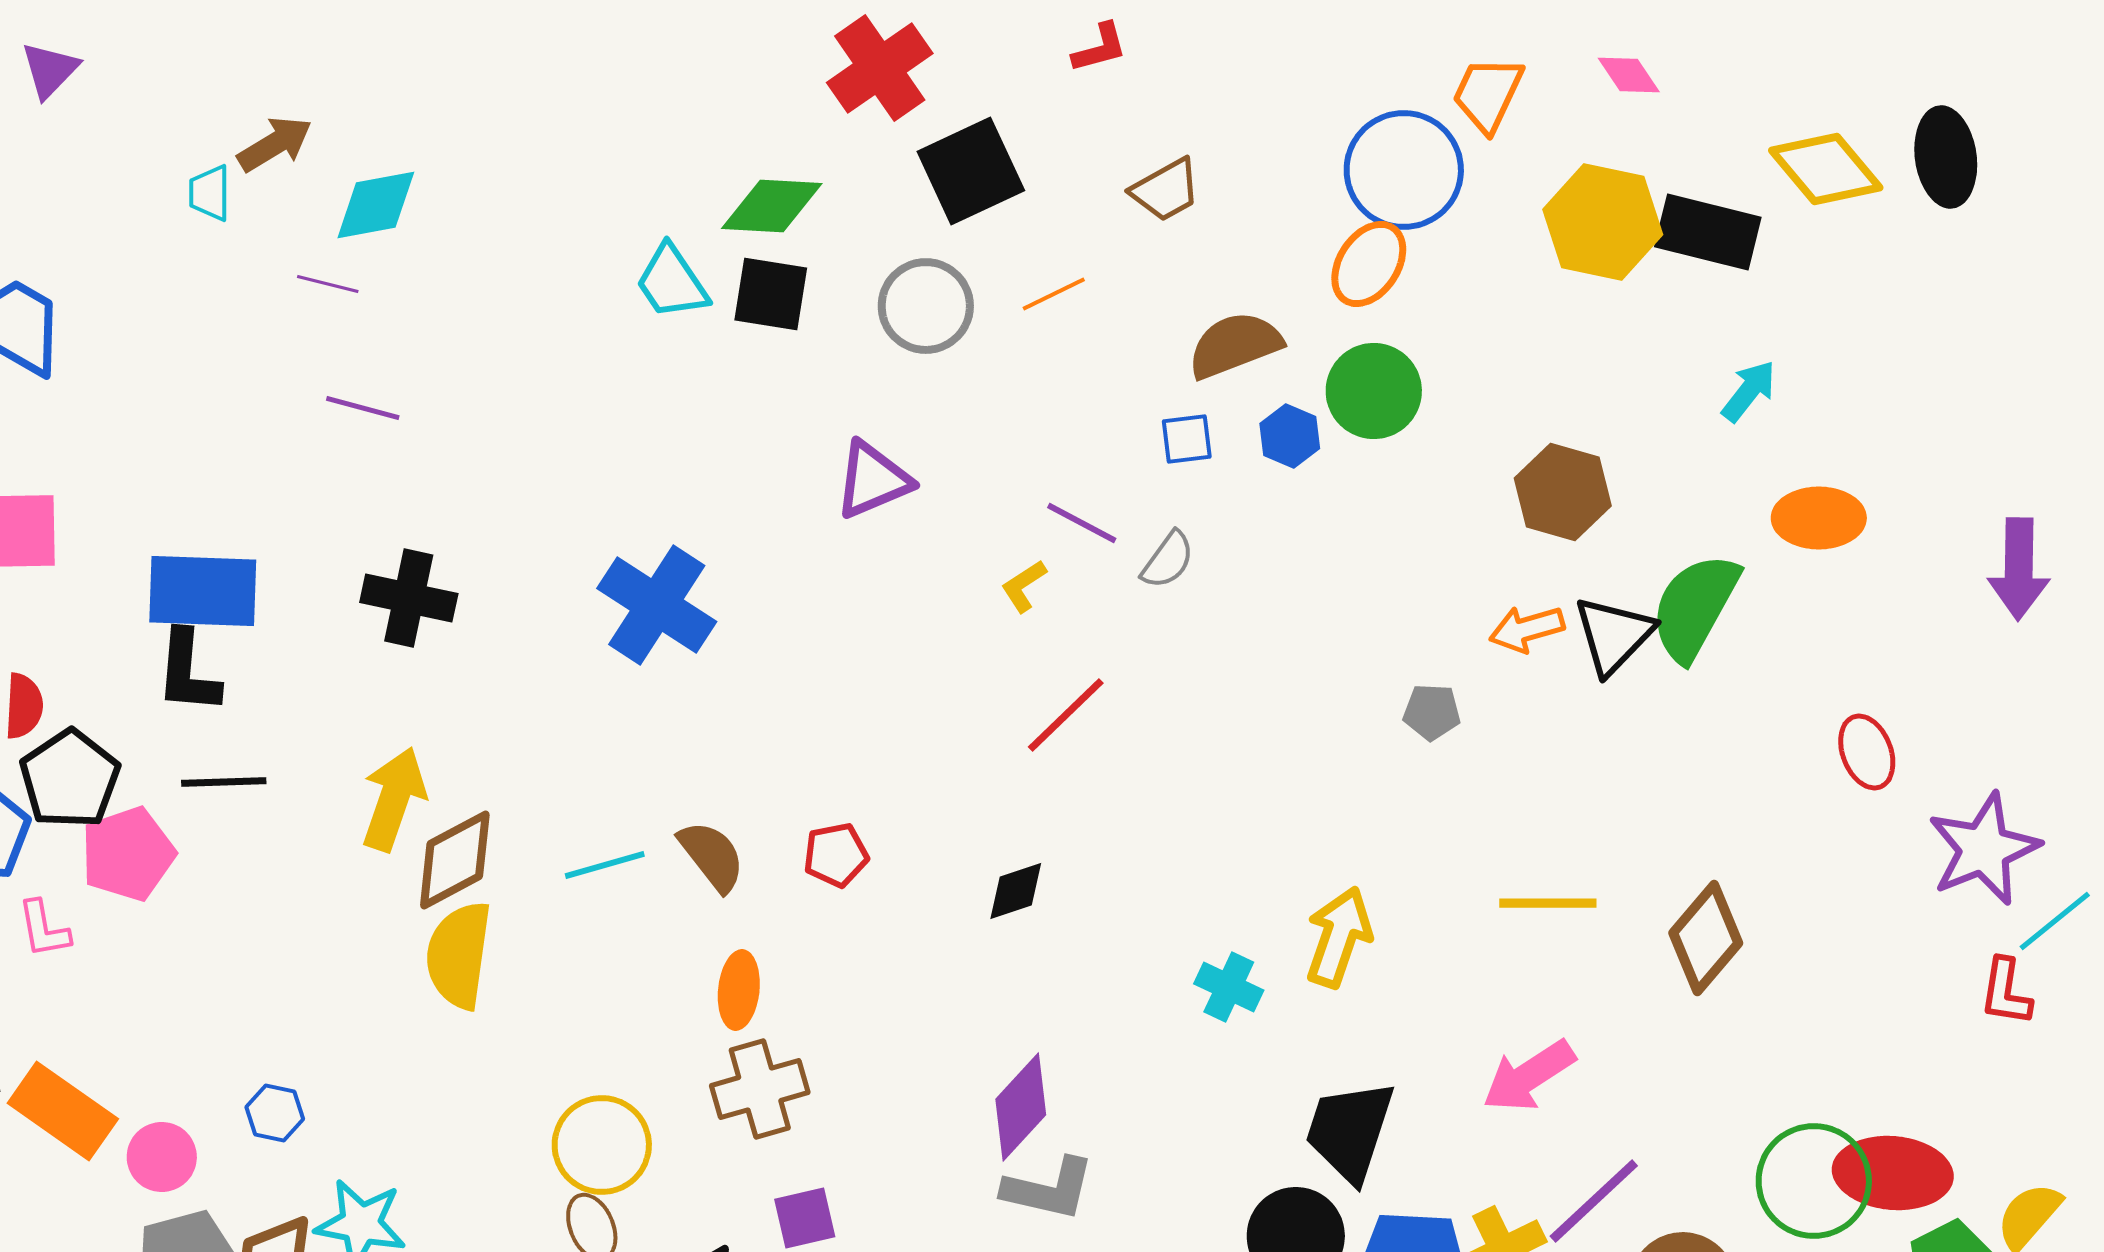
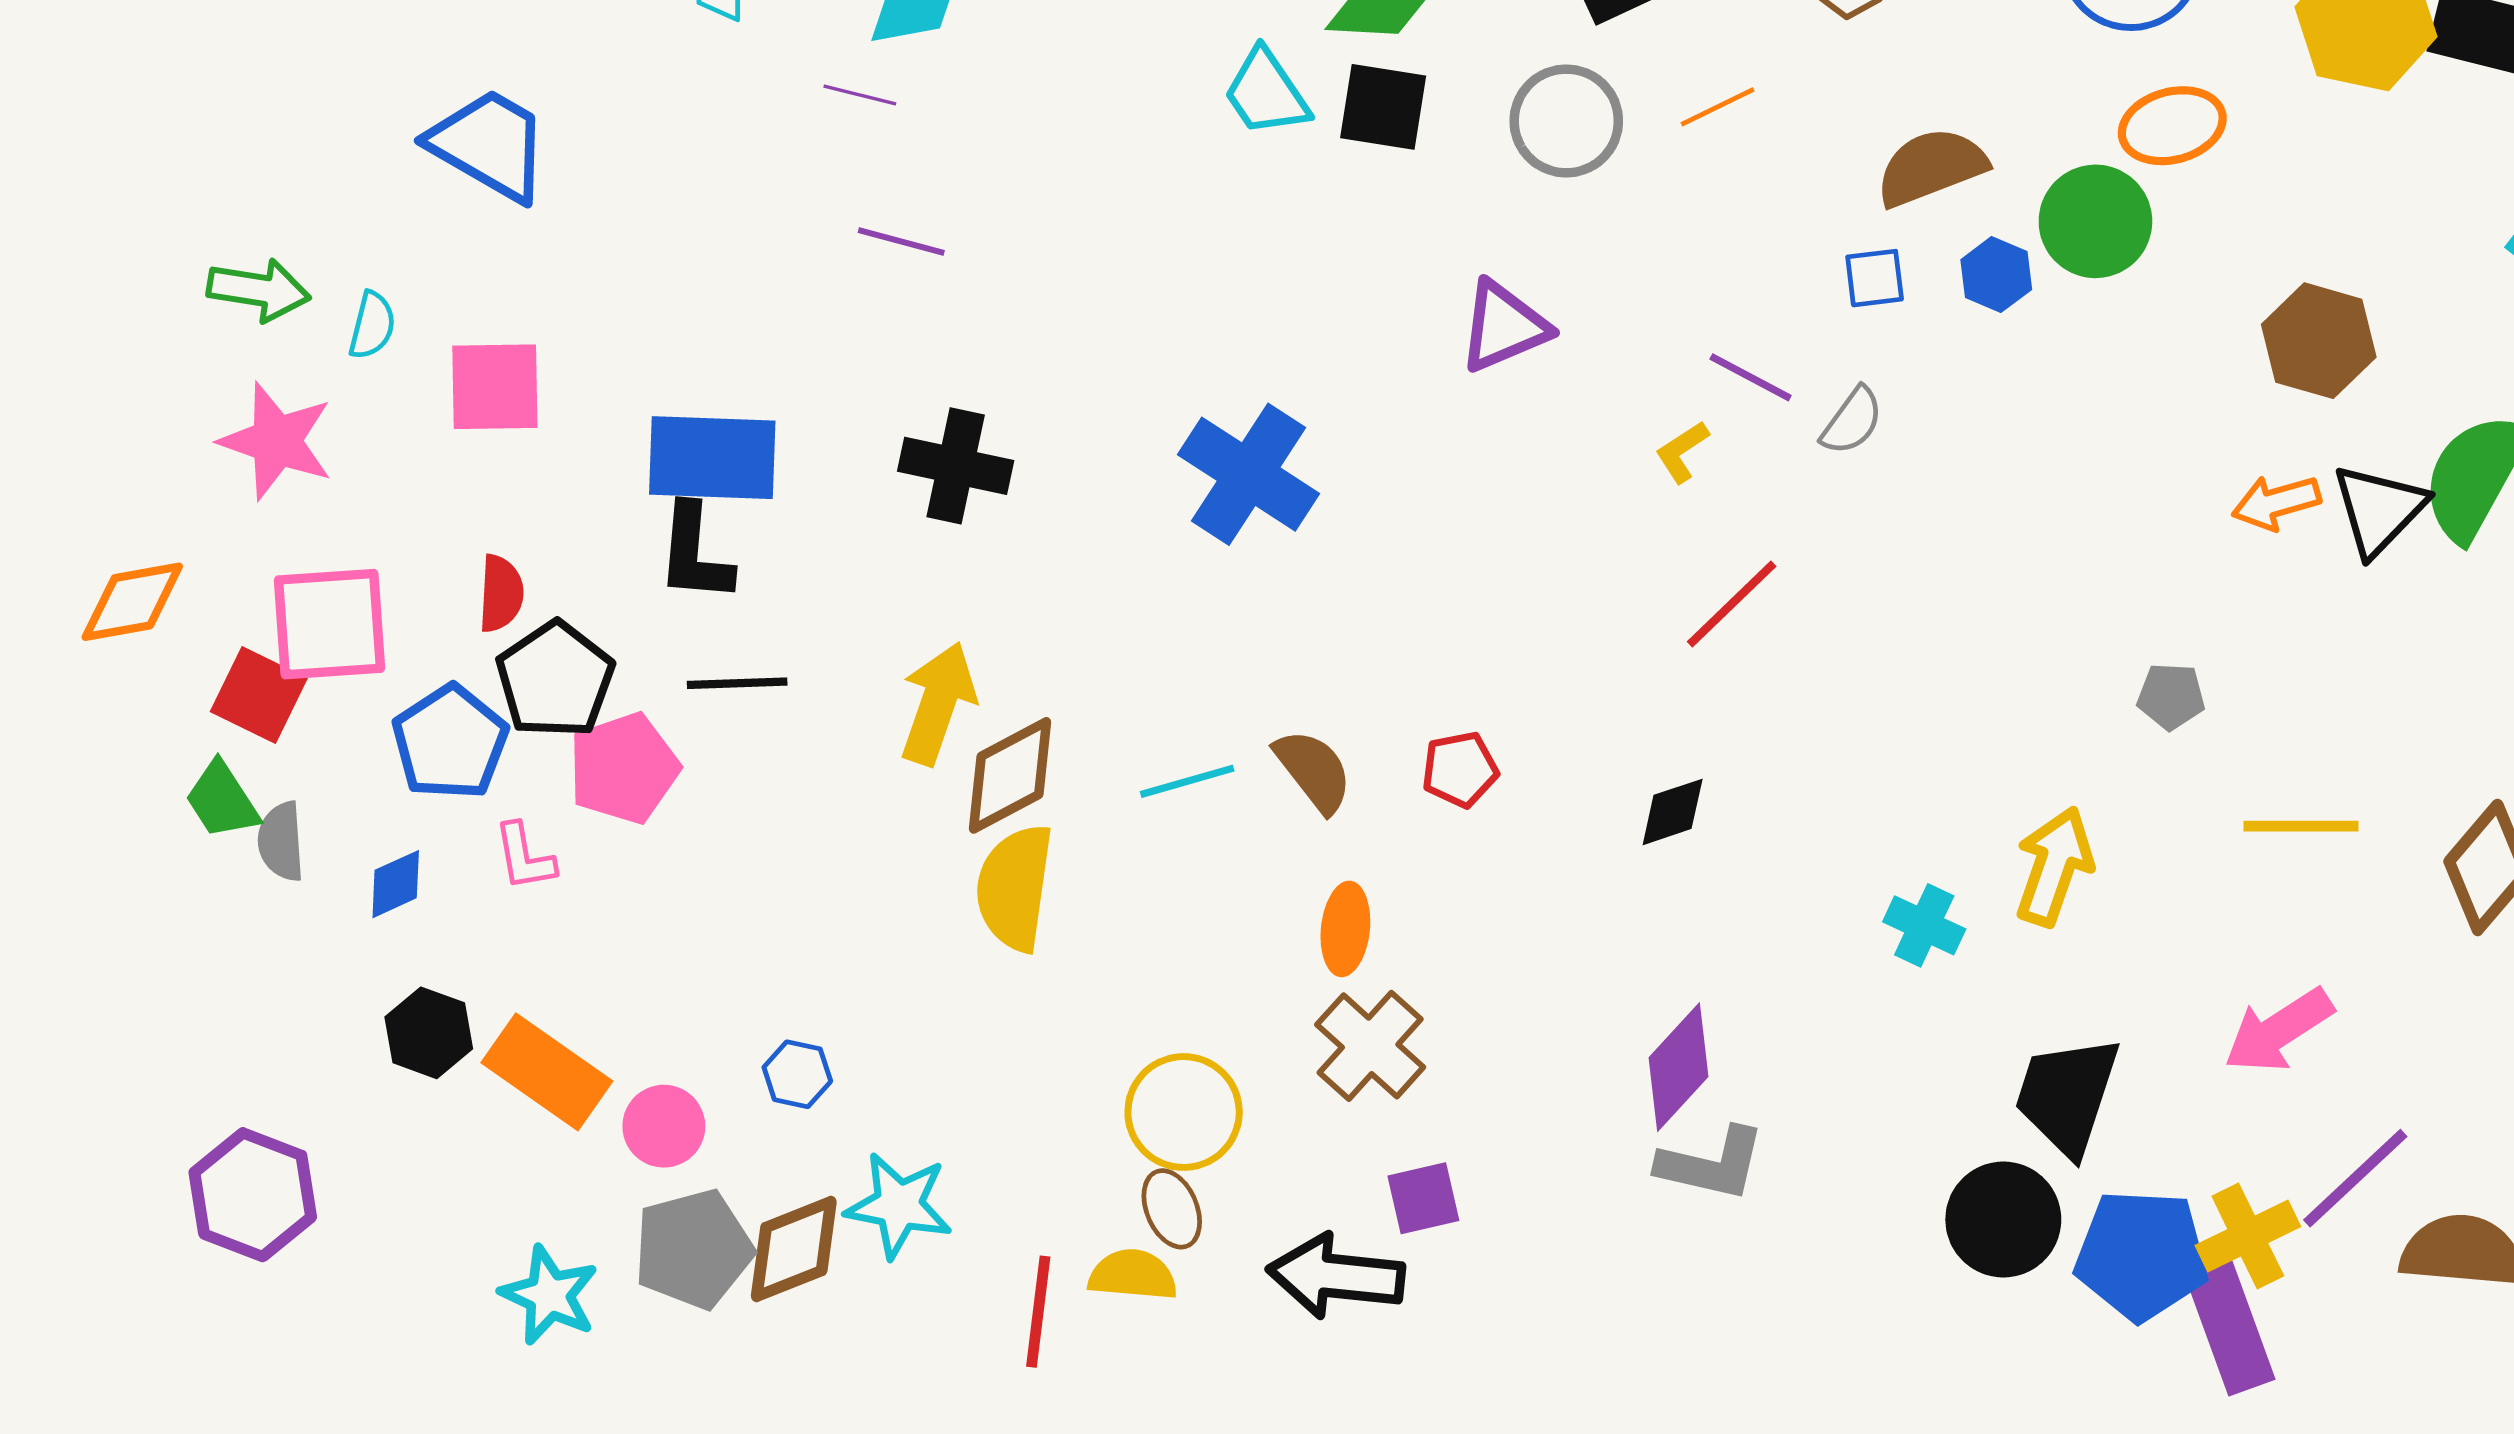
orange ellipse: (1369, 264) -> (2172, 126), moved, turned 42
gray pentagon: (1432, 712) -> (2171, 696), moved
brown cross: (760, 1089) -> (1370, 1046), turned -32

